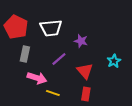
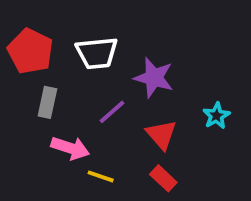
purple star: (81, 41) -> (154, 78), size x1.5
red rectangle: (86, 94) -> (163, 178), turned -56

